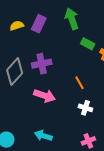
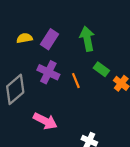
purple cross: (42, 64) -> (48, 72), moved, turned 30
orange line: (80, 83) -> (76, 81), moved

